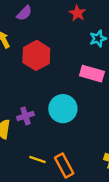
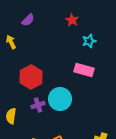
red hexagon: (36, 55) -> (31, 77), moved
purple cross: (25, 116) -> (38, 105), moved

